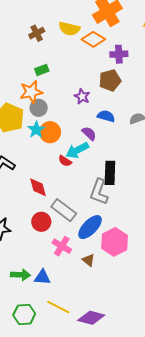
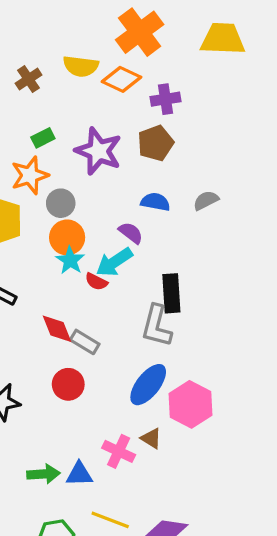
purple star: (82, 96) -> (98, 151), moved, size x1.8
gray circle: (39, 108) -> (61, 203), moved
cyan star: (36, 130) -> (70, 260), moved
gray rectangle: (64, 210) -> (85, 342), moved, size x0.7
pink cross: (62, 246) -> (119, 451), moved

